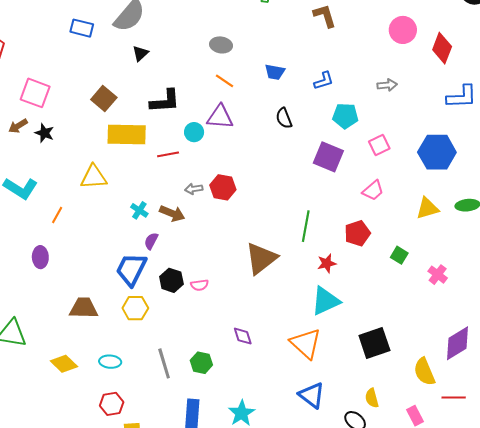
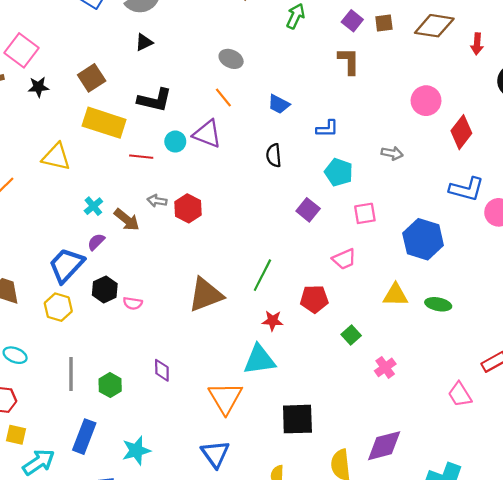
black star: (44, 133) -> (38, 87), moved, turned 30
purple square: (328, 157) -> (308, 210), size x0.7

